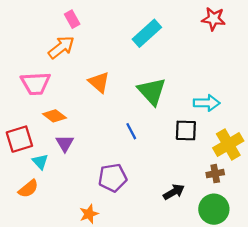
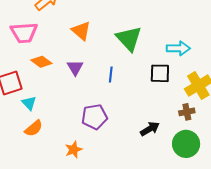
blue line: (131, 131) -> (111, 75), turned 35
purple triangle: (65, 143) -> (75, 68), moved
orange semicircle: (28, 189) -> (34, 128), moved

